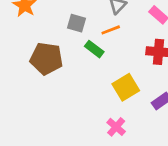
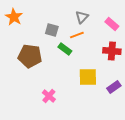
yellow square: (126, 87) -> (88, 77), turned 30
pink cross: (116, 127) -> (49, 96), moved

